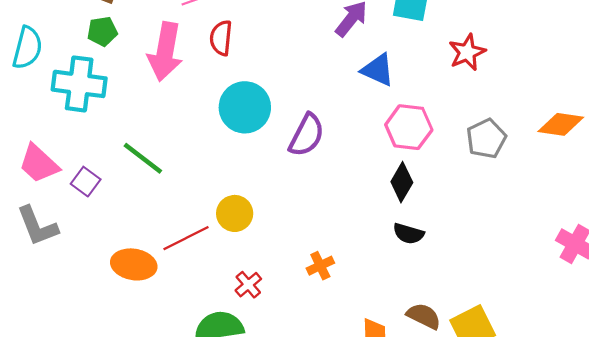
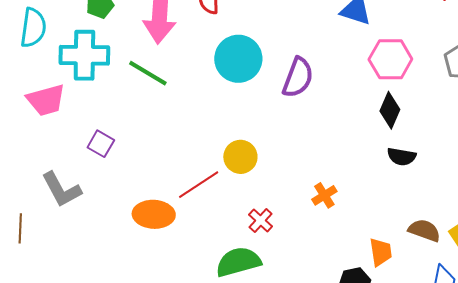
green line: (143, 158) -> (148, 73), moved
pink trapezoid: (39, 164) -> (46, 100), moved, turned -51

